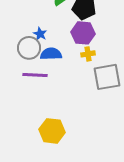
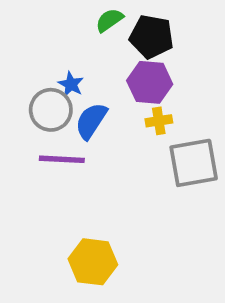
blue semicircle: (51, 54) -> (91, 121), turned -55

